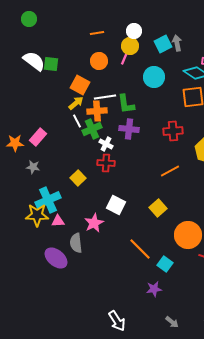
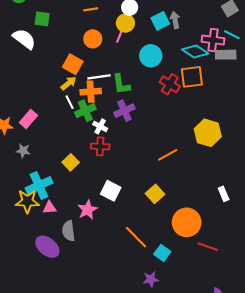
green square: (51, 64) -> (42, 19), moved
purple cross: (129, 129) -> (124, 111), turned -30
red cross: (173, 131) -> (170, 84), moved, turned 36

